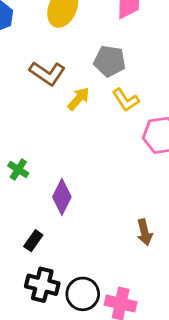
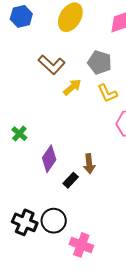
brown arrow: (145, 232) -> (89, 164), moved
black rectangle: (33, 241) -> (71, 180), moved
black circle: (83, 294) -> (54, 221), moved

